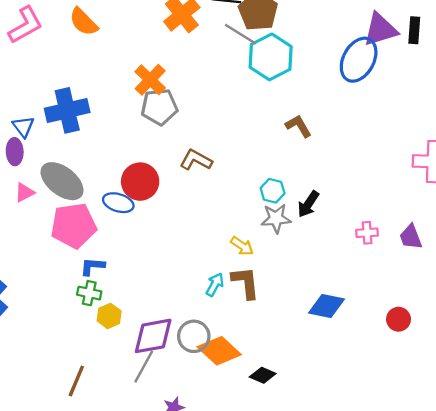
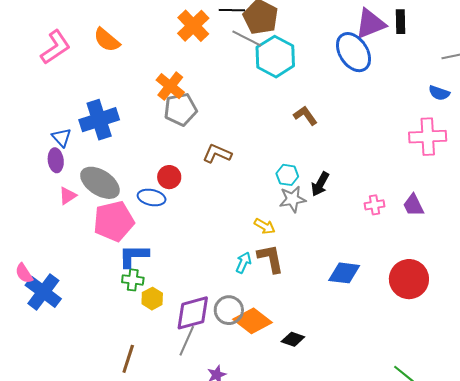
blue ellipse: (359, 60) -> (353, 52), turned -57
red circle: (140, 182) -> (169, 177), size x0.7
blue L-shape: (92, 266) -> (134, 256), size x1.4
red circle: (399, 319) -> (409, 279), size x1.8

